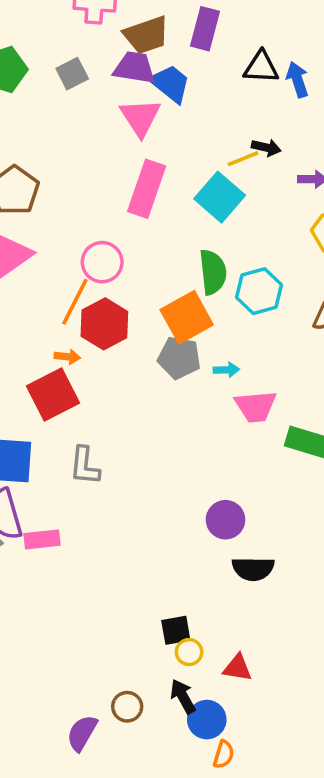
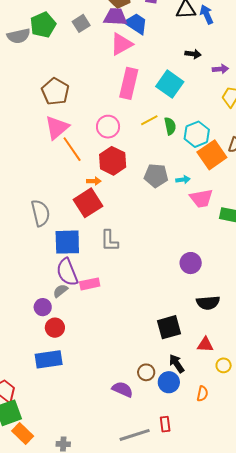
pink triangle: (140, 117) -> (121, 44), turned 40
yellow line: (243, 159) -> (149, 120), moved
green semicircle: (213, 272) -> (170, 126), size x0.7
orange line: (75, 302) -> (72, 149), moved, turned -56
orange square: (187, 317) -> (212, 155), moved
black semicircle: (253, 569) -> (208, 303), moved
black square: (176, 630) -> (169, 327), size x1.4
yellow circle: (189, 652) -> (224, 365), moved
blue circle: (207, 720) -> (169, 382), moved
purple semicircle: (82, 733) -> (122, 389), turned 90

